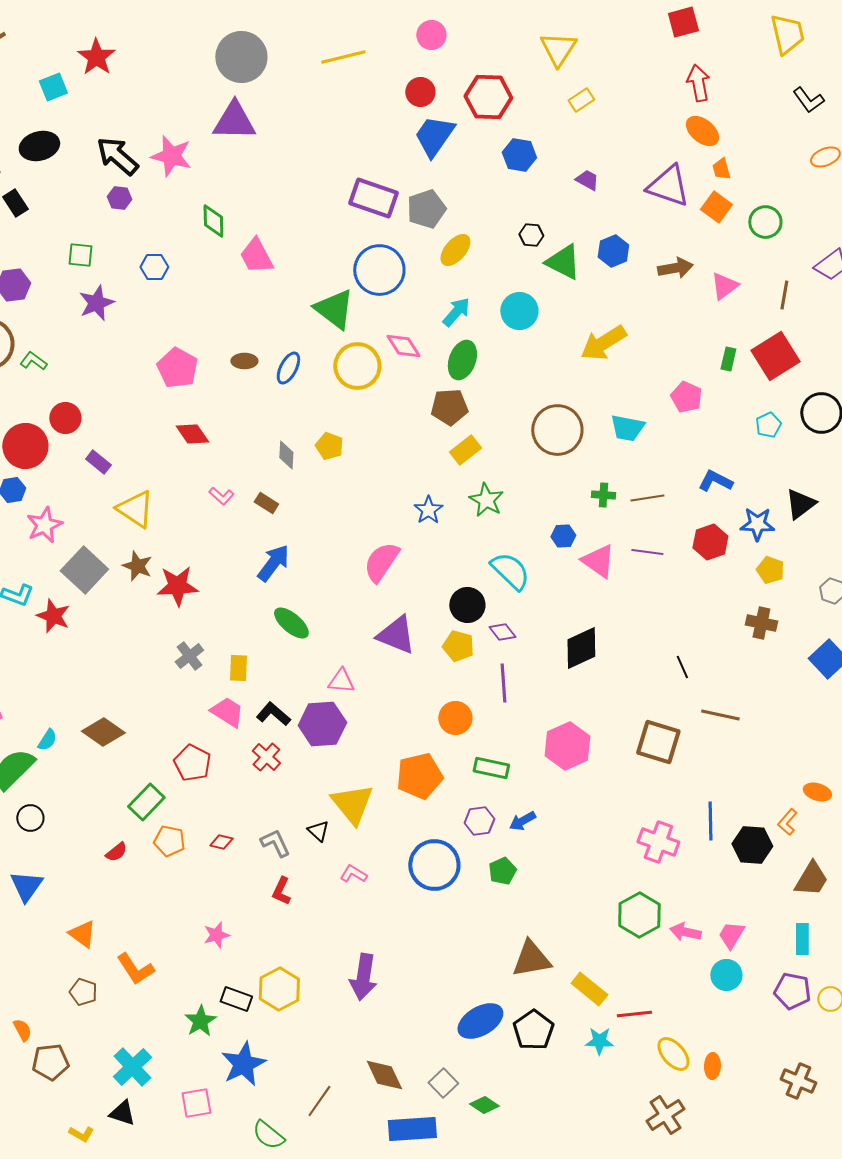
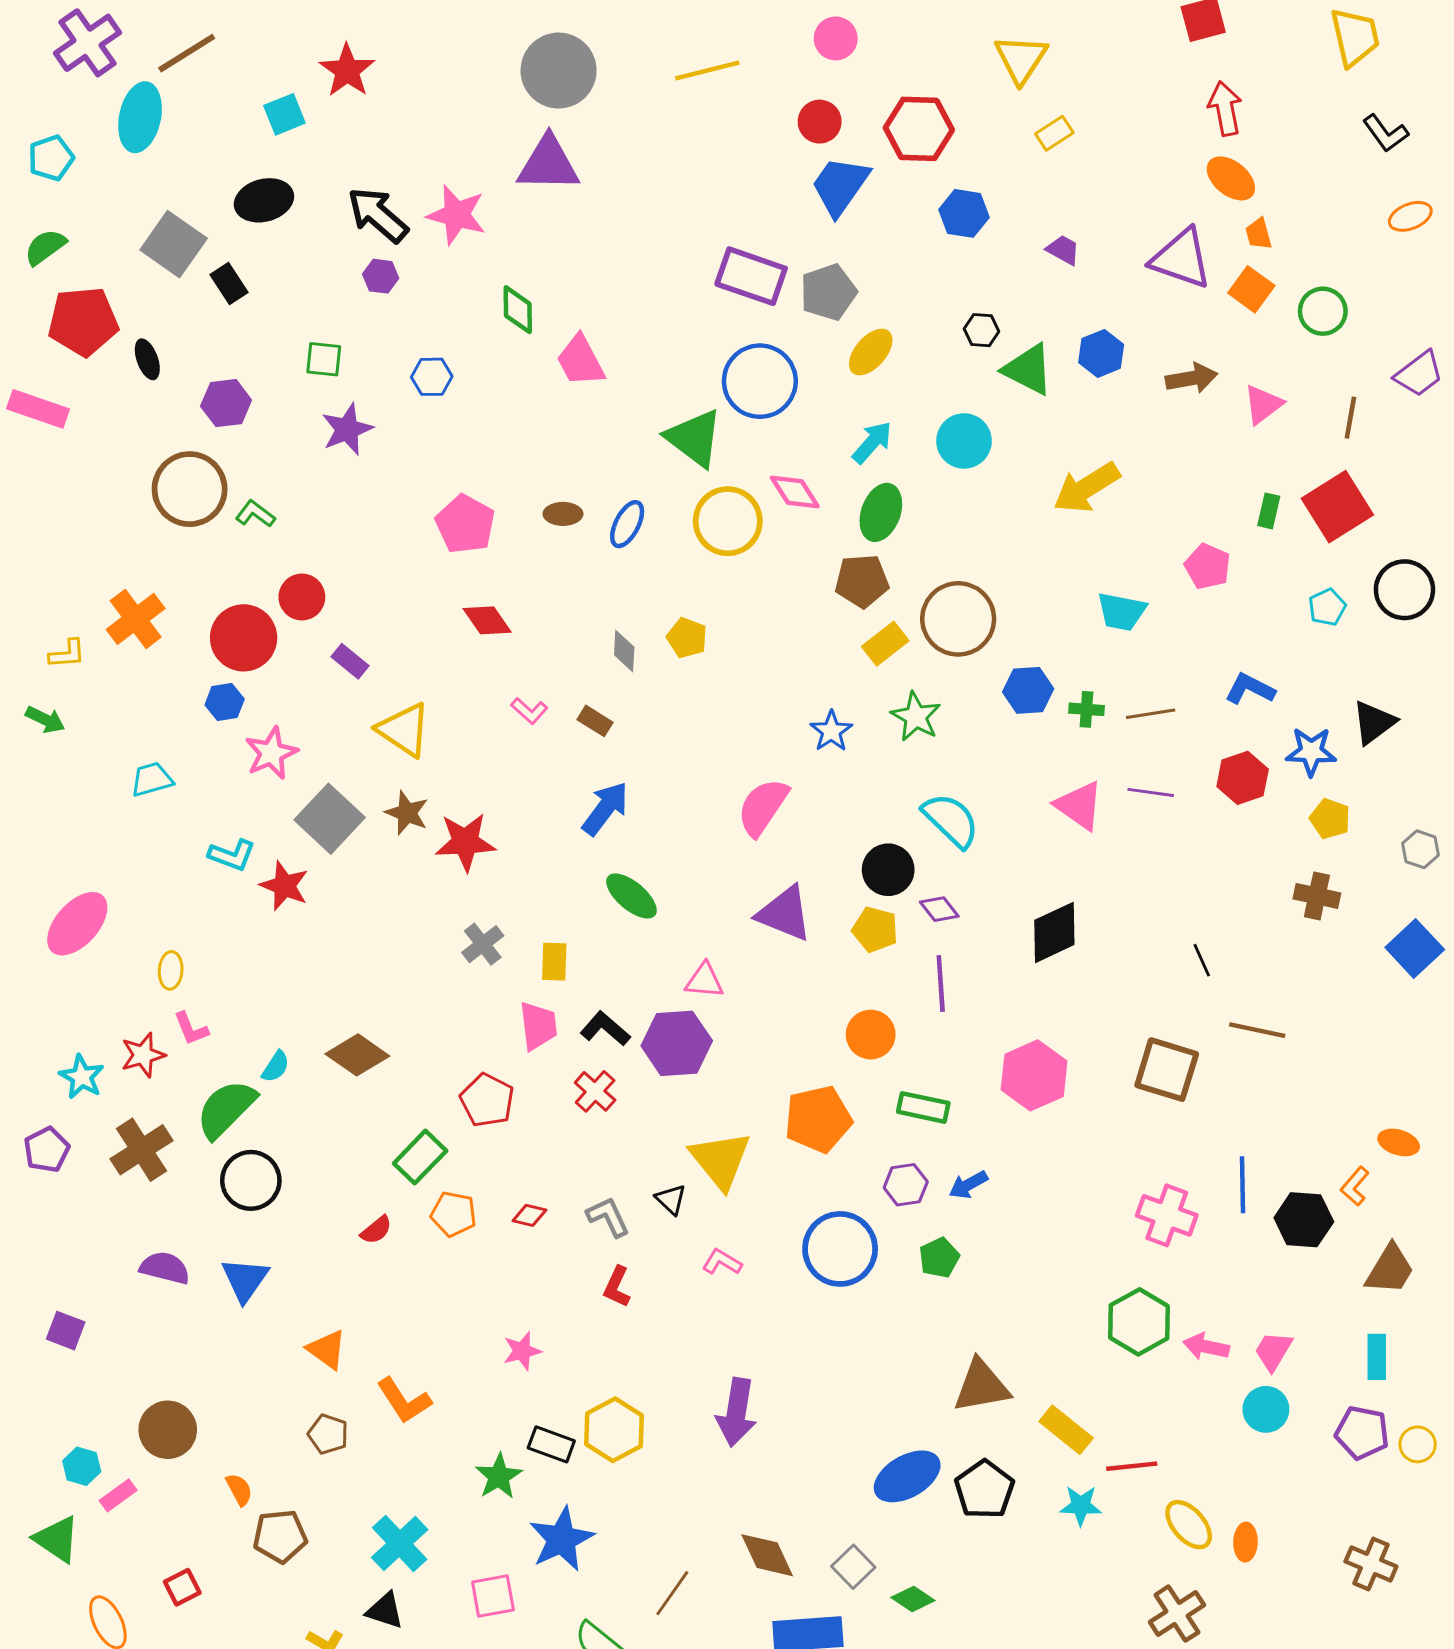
brown circle: (557, 430) -> (958, 619), moved
blue hexagon: (563, 536) -> (1028, 690), moved, size x1.4
pink trapezoid: (227, 712) -> (538, 1026), turned 51
black circle: (30, 818) -> (251, 1180), size x1.5

